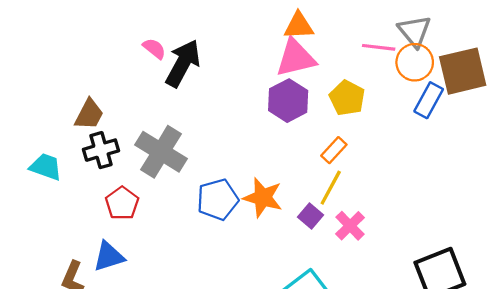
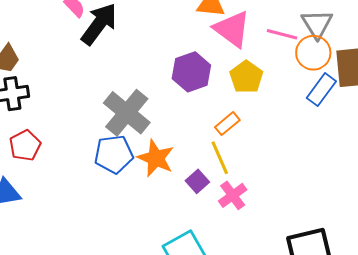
pink triangle: (296, 58) -> (232, 29), moved, turned 42
gray cross: (161, 152) -> (127, 113), moved
yellow line: (331, 188) -> (220, 158), turned -60

